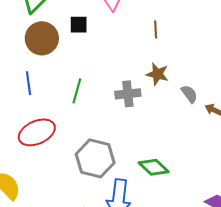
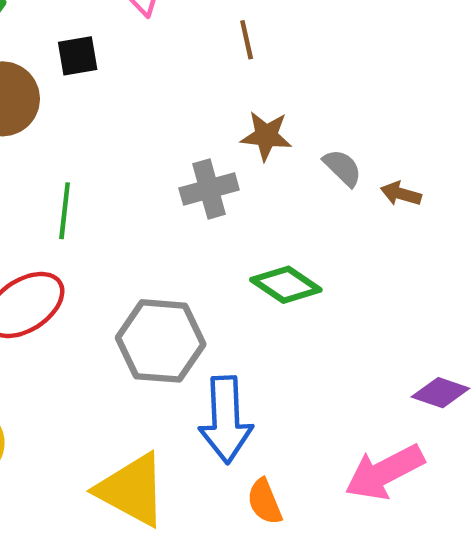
green line: (77, 91) -> (65, 211), moved
green diamond: (154, 167) -> (286, 285), moved

